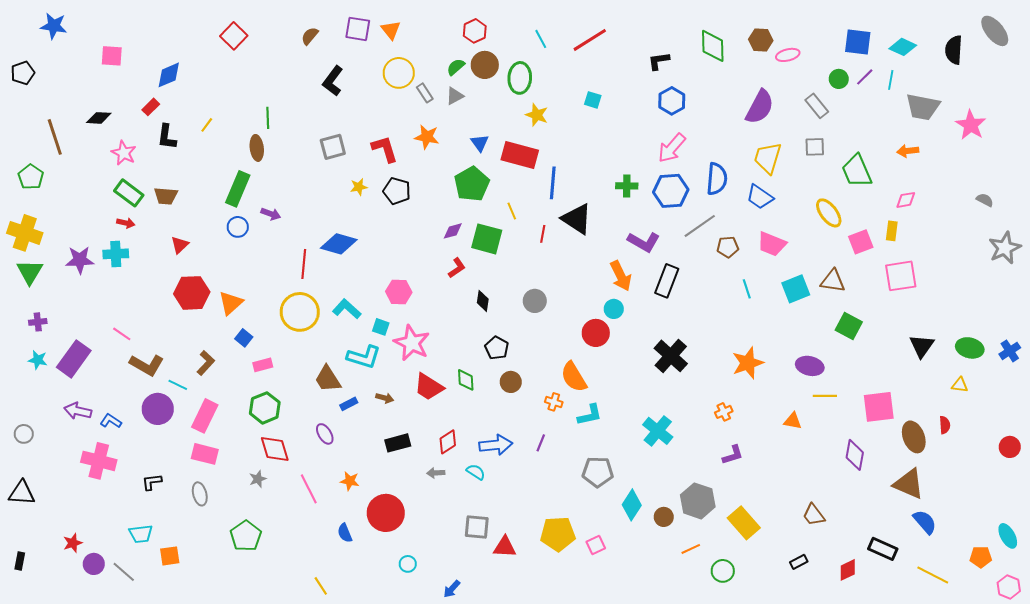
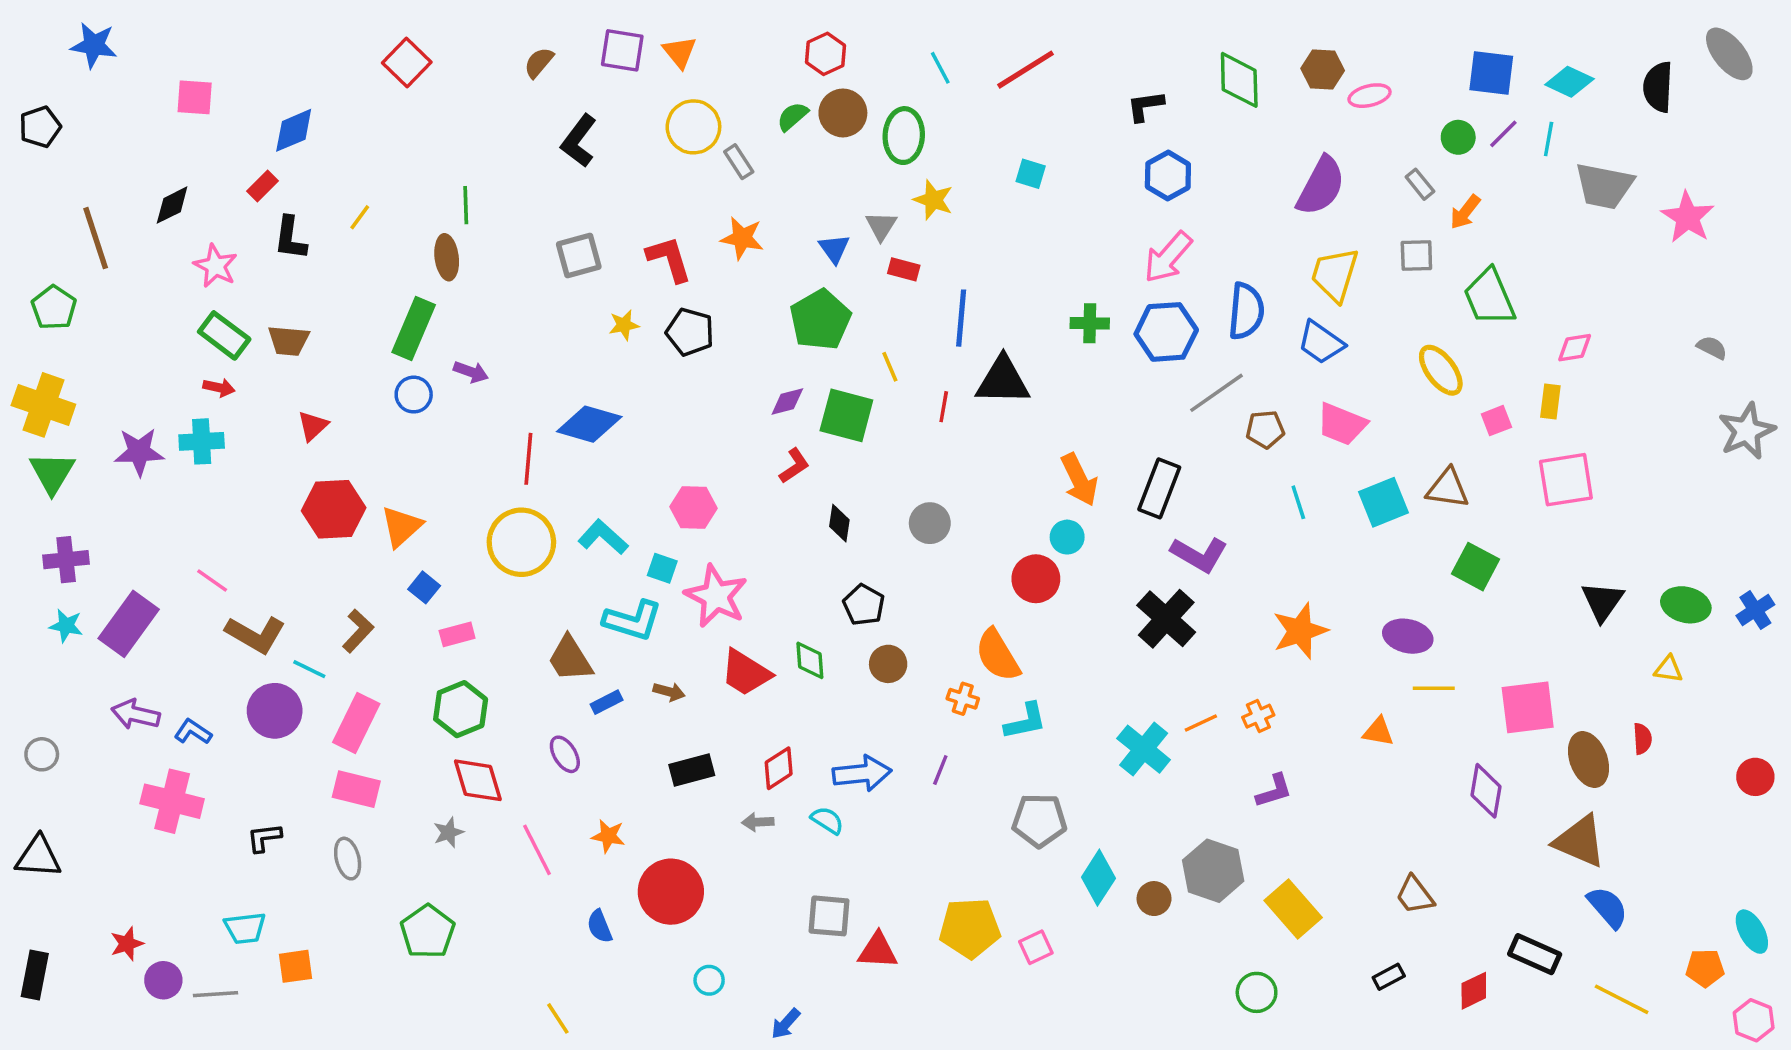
gray triangle: (455, 96) -> (881, 226), moved, turned -30
gray rectangle: (817, 106) -> (1420, 184), size x0.7
black diamond: (99, 118) -> (172, 205), turned -30
orange arrow: (908, 151) -> (1465, 212), moved, turned -45
red rectangle: (520, 155) -> (904, 269), size x0.5
black triangle: (577, 219) -> (1003, 381), turned -32
purple L-shape: (644, 242) -> (1199, 554), moved
pink square: (861, 242) -> (1496, 421), size x0.7
purple cross: (38, 322) -> (66, 560), size x1.4
orange line: (691, 549) -> (1201, 723), moved
black rectangle: (20, 561) -> (35, 975), size x1.5
gray line: (124, 572) -> (216, 994), turned -45

